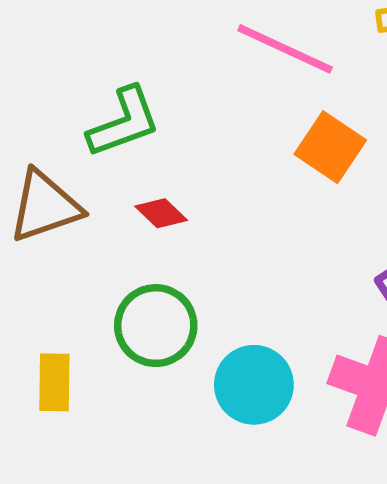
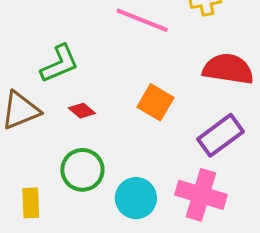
orange square: (330, 147) -> (155, 102), moved

